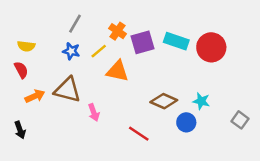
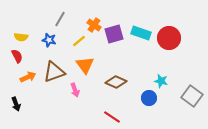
blue star: (71, 51) -> (49, 40), moved
orange triangle: (117, 71) -> (85, 65), moved, turned 42
brown triangle: (67, 90) -> (54, 72), turned -35
brown diamond: (164, 101) -> (116, 82), moved
gray square: (240, 120) -> (192, 96), size x1.5
red line: (139, 134) -> (112, 117), moved

